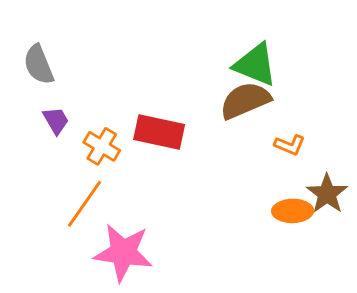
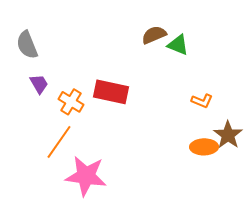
green triangle: (255, 65) -> (178, 45), size x0.7
brown semicircle: (245, 100) -> (154, 35), moved, size x0.7

